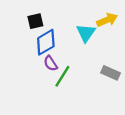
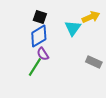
black square: (35, 21) -> (40, 17), moved, turned 32
green line: (62, 76) -> (35, 67), moved

